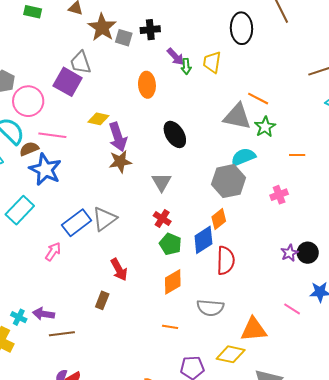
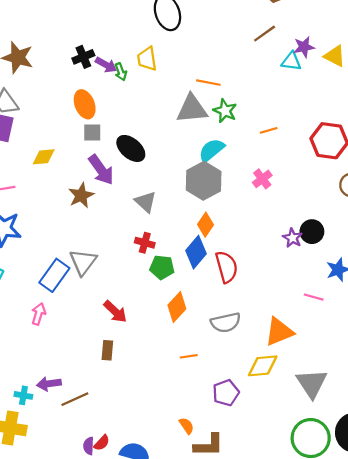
black cross: (150, 30) -> (83, 57), moved
gray square: (124, 38) -> (92, 133), moved
purple arrow: (118, 137) -> (101, 170), moved
gray triangle: (162, 182) -> (146, 202), moved

